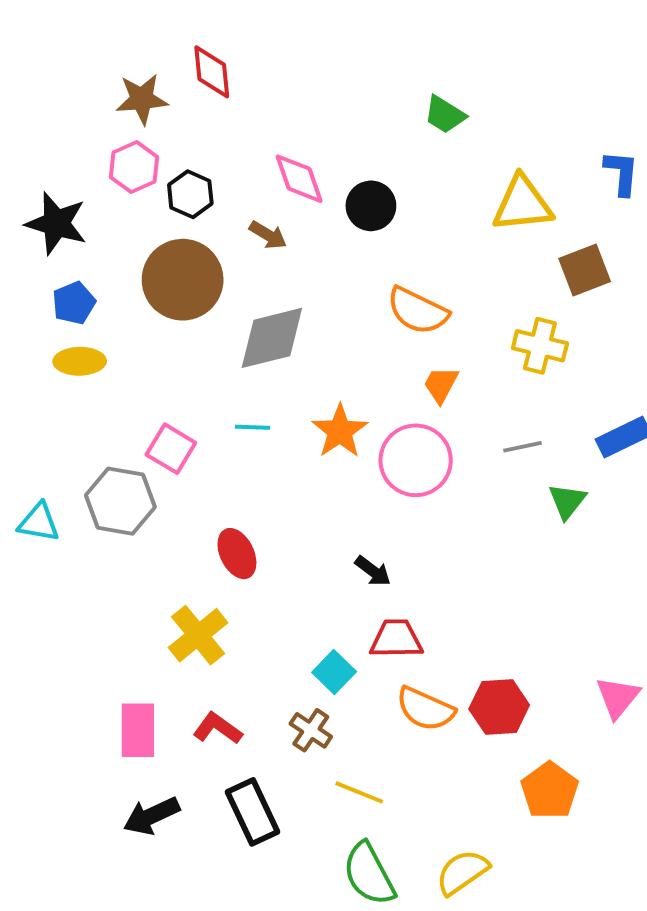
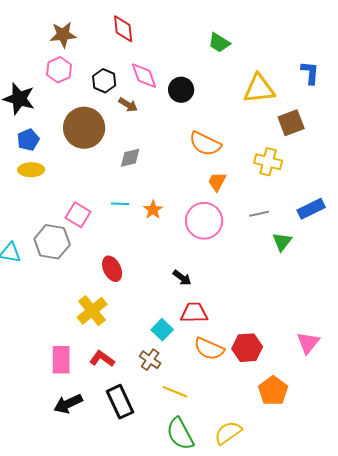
red diamond: (212, 72) -> (123, 29), moved
black hexagon: (190, 194) -> (104, 81), moved
gray diamond: (272, 338) -> (130, 158), size x0.6
orange star: (340, 431) -> (153, 210), moved, size x0.7

